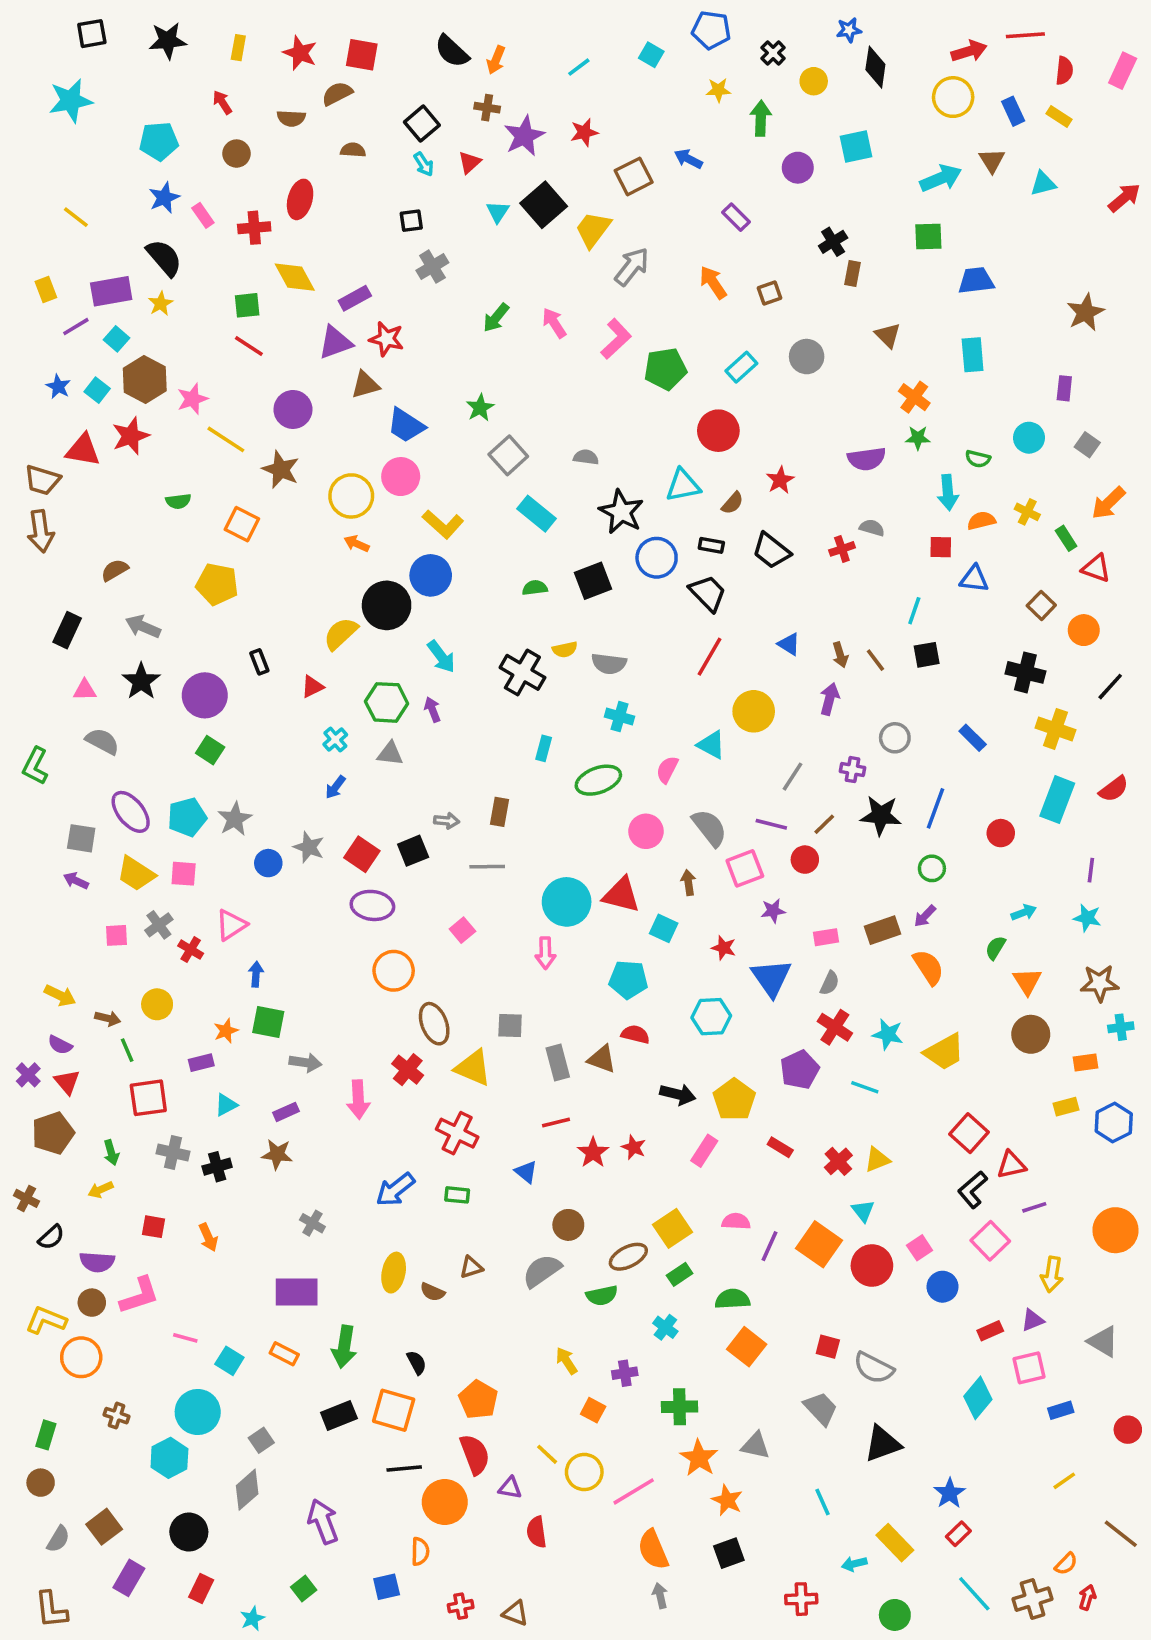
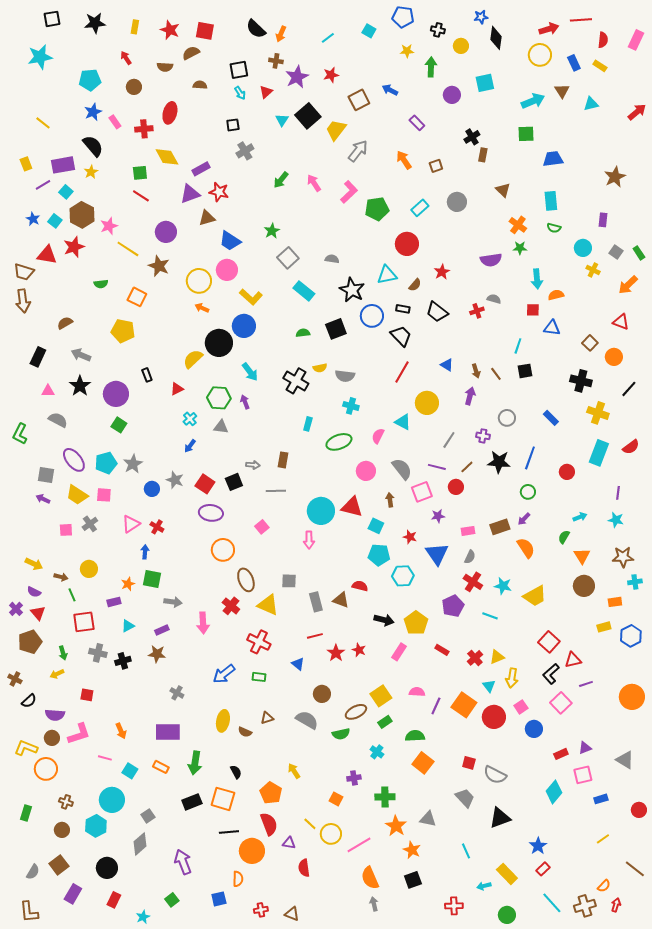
black cross: (773, 53) -> (438, 30), turned -32
black square: (422, 124) -> (239, 70), turned 30
green semicircle: (978, 459) -> (554, 228), moved
yellow cross: (1027, 512) -> (593, 270), moved
green rectangle: (1066, 538) -> (639, 253), moved
red cross: (191, 950) -> (157, 527), moved
cyan pentagon: (628, 980) -> (379, 555), moved
orange arrow: (208, 1237) -> (121, 731), moved
gray semicircle: (542, 1271) -> (307, 720), turned 65
yellow arrow: (1052, 1274) -> (512, 678), moved
yellow arrow: (567, 1361) -> (294, 771), moved
brown circle: (41, 1483) -> (62, 830), moved

